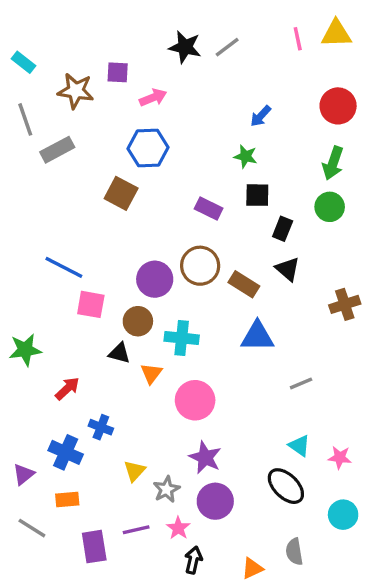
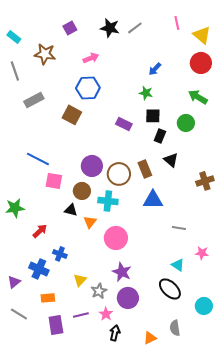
yellow triangle: (336, 34) -> (202, 35), moved, turned 42
purple square: (118, 72) -> (70, 28), moved, turned -32
gray rectangle: (57, 150) -> (34, 100), moved
green arrow: (333, 163) -> (198, 97), turned 102
green circle: (330, 207) -> (186, 123), moved
black rectangle: (283, 229) -> (160, 136), moved
brown circle: (200, 266) -> (119, 174), moved
brown rectangle: (244, 284) -> (145, 169), turned 36
gray line: (301, 383) -> (179, 228), turned 32
pink star: (340, 457) -> (202, 253), moved
orange rectangle: (67, 499) -> (48, 298), moved

